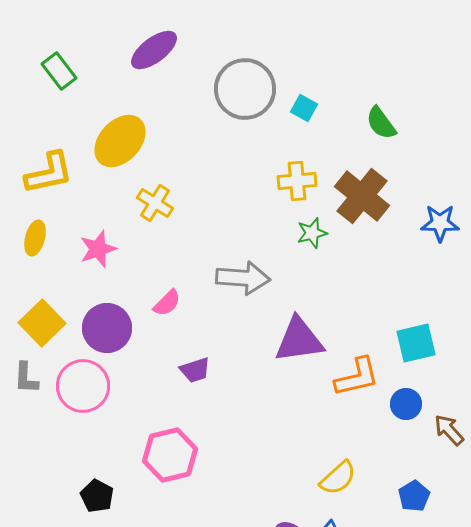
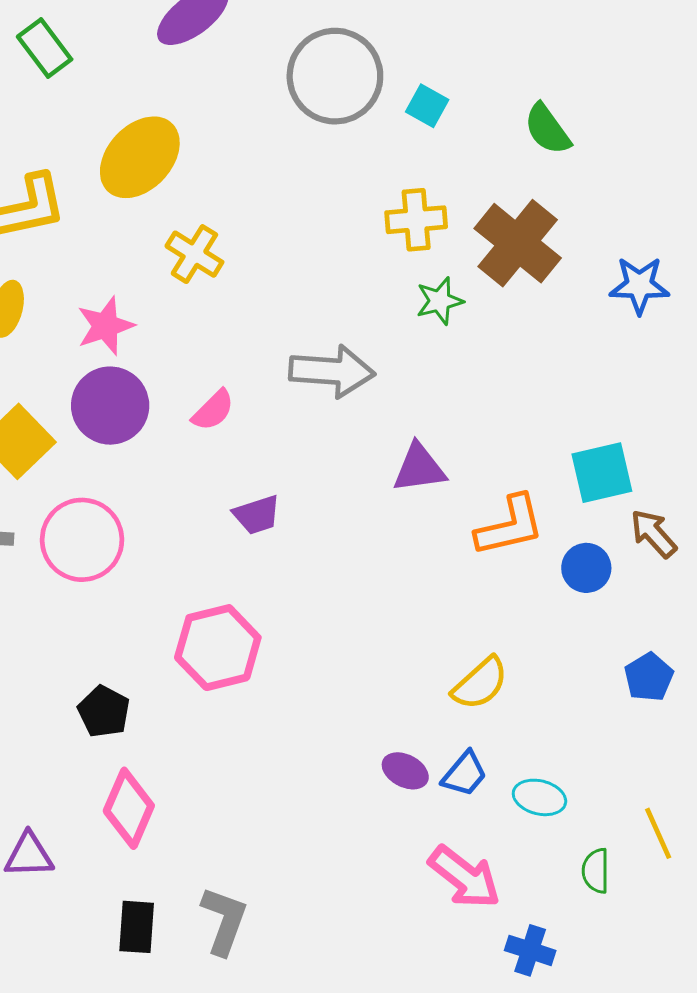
purple circle: (107, 328) -> (110, 406), moved
purple triangle: (299, 340) -> (419, 468), size x0.7
brown arrow: (449, 430) -> (653, 534), moved
blue pentagon: (414, 496) -> (649, 677), moved

